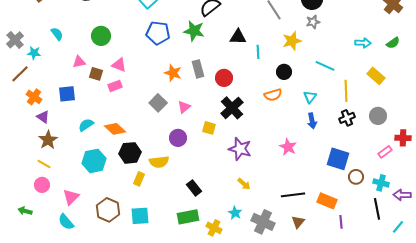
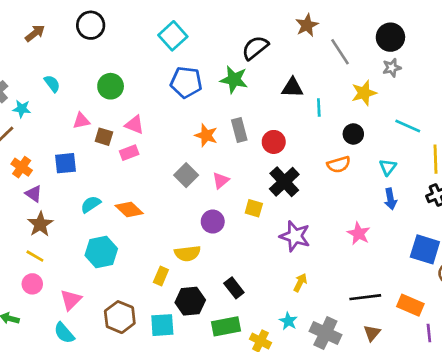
black hexagon: (130, 153) -> (190, 301), moved
yellow arrow: (244, 184) -> (300, 283), turned -104

